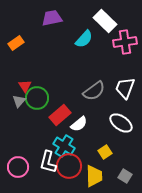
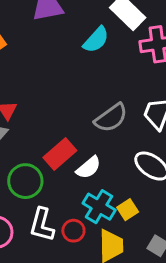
green circle: (37, 98) -> (25, 181), moved
cyan cross: (64, 146) -> (99, 207), moved
red circle: (69, 166) -> (73, 231), size x0.6

